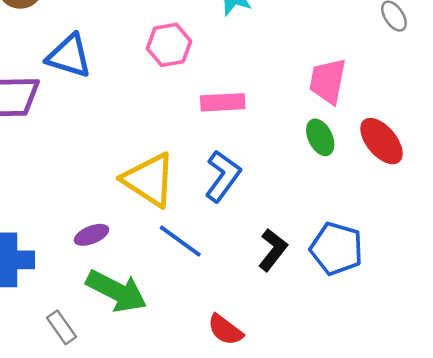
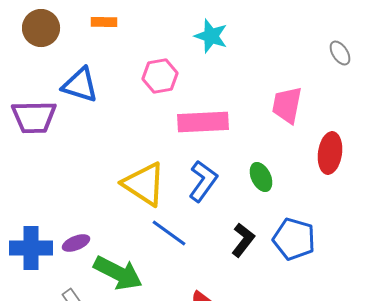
pink rectangle: (223, 102) -> (203, 122), size x1.4
green ellipse: (320, 137) -> (261, 177), moved
red ellipse: (381, 141) -> (330, 153), turned 48
purple ellipse: (91, 235) -> (76, 243), moved

